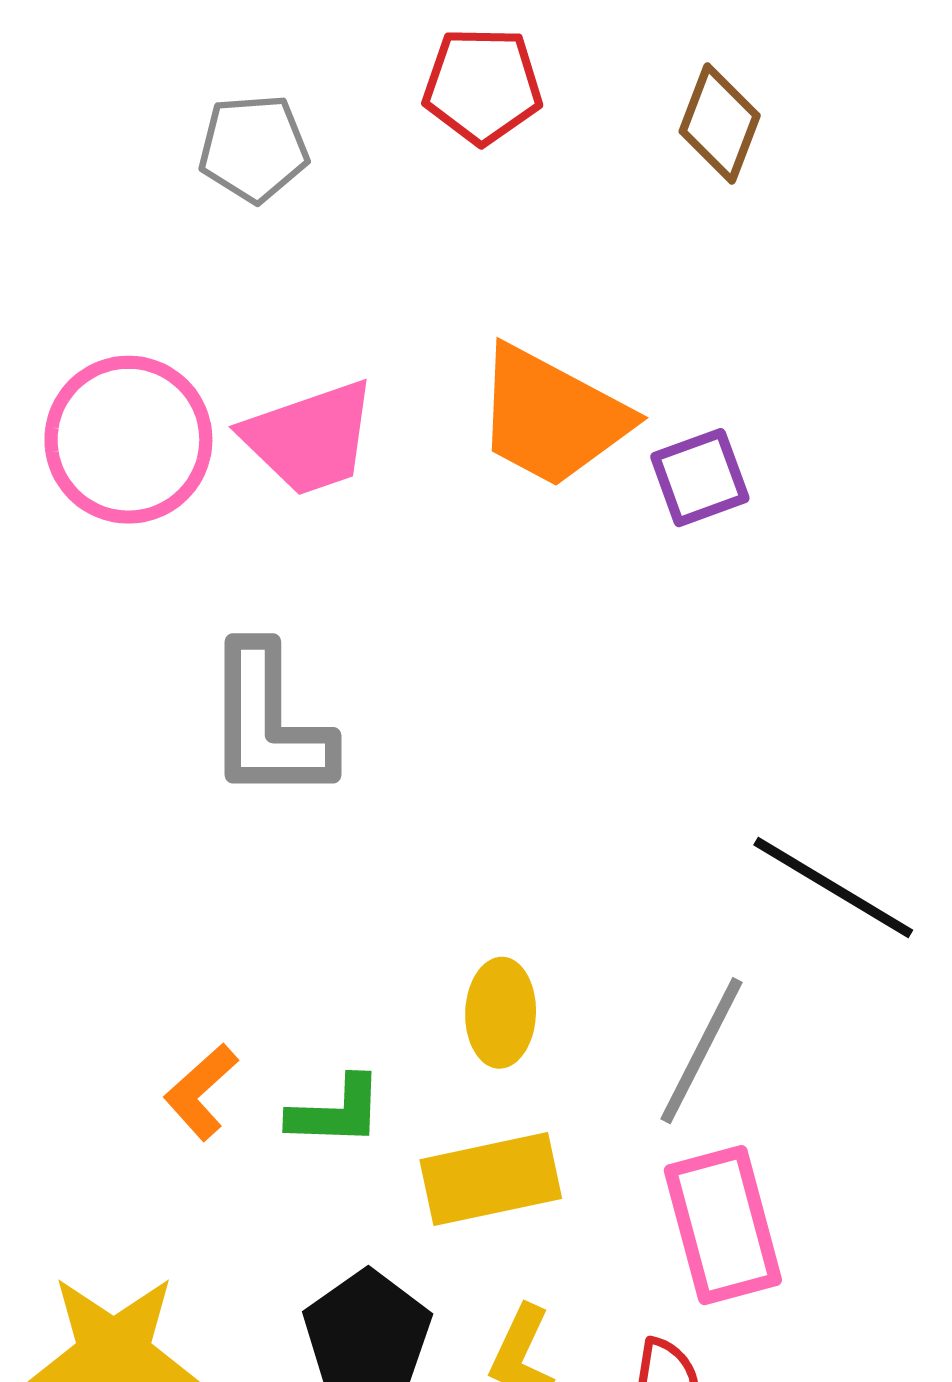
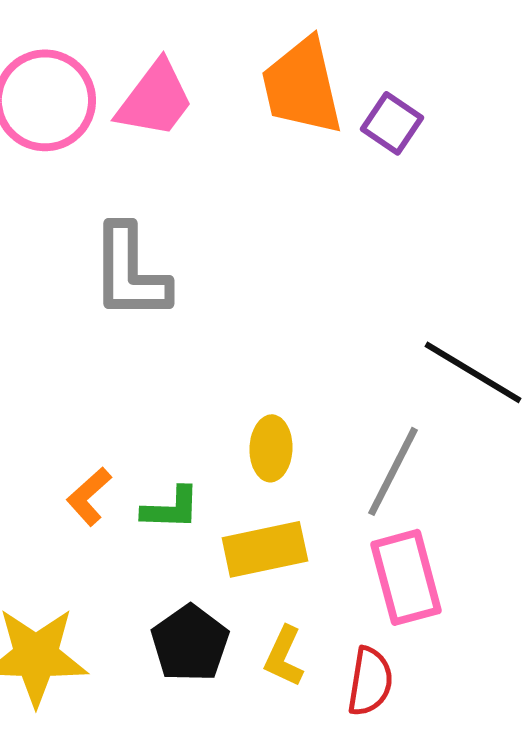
orange trapezoid: (552, 417) -> (302, 86), turned 49
pink trapezoid: (310, 438) -> (155, 99), turned -34
purple square: (700, 478) -> (392, 123), turned -36

